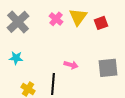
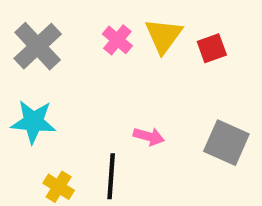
cyan star: (16, 58) -> (33, 122), size x1.5
gray square: (108, 68) -> (226, 143), turned 30

